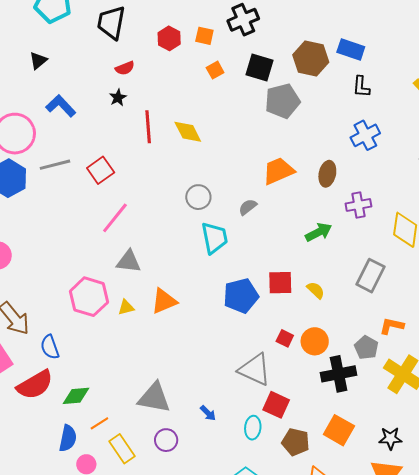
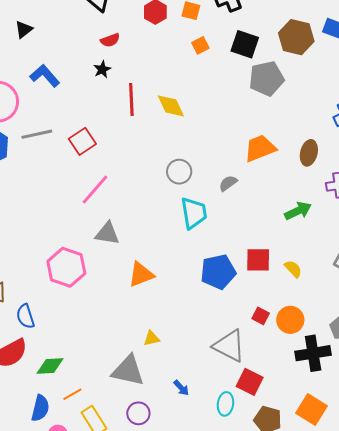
yellow triangle: (126, 307) -> (152, 338), moved

